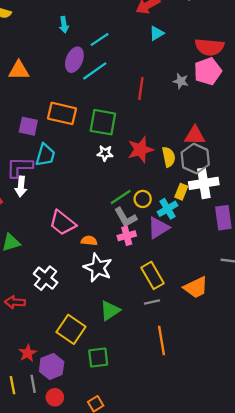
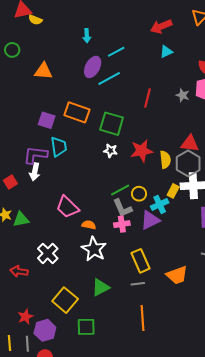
cyan trapezoid: (45, 155) -> (59, 147), turned -30

